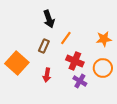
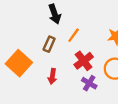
red cross: (75, 61) -> (84, 61), turned 30

